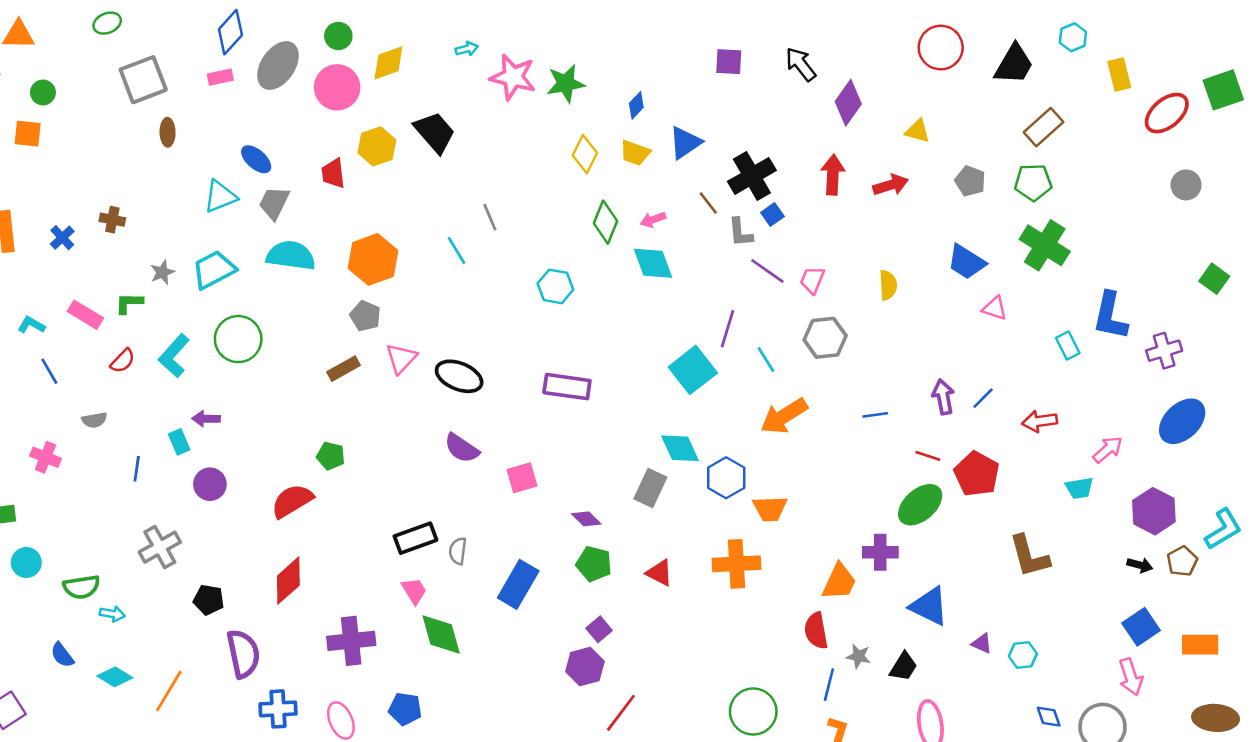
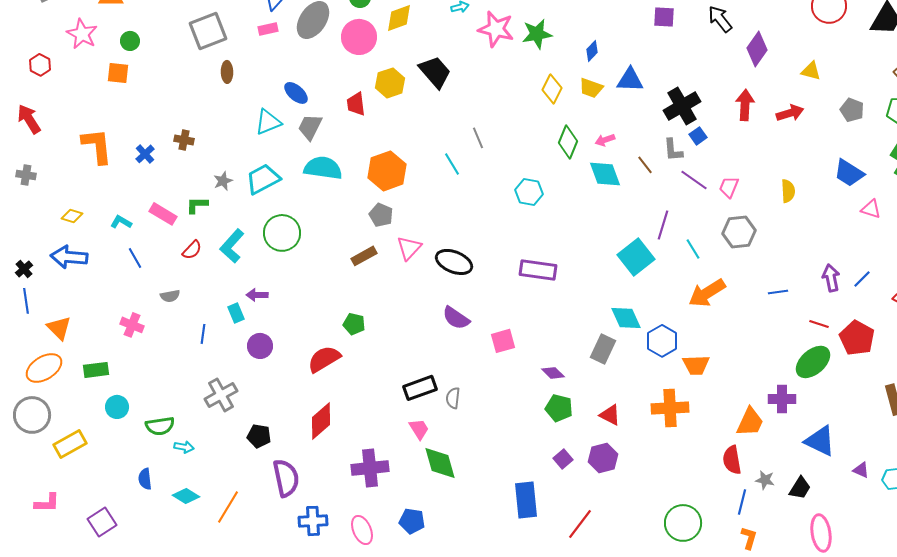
blue triangle: (685, 143) -> (630, 80), turned 36
brown line: (708, 203) -> (645, 165), moved
blue rectangle: (518, 584) -> (526, 500), moved, turned -36
blue semicircle: (62, 655) -> (145, 479), turned 30
purple hexagon: (585, 667) -> (603, 458), moved

